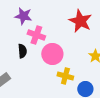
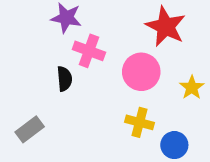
pink circle: (52, 54) -> (141, 72), moved

